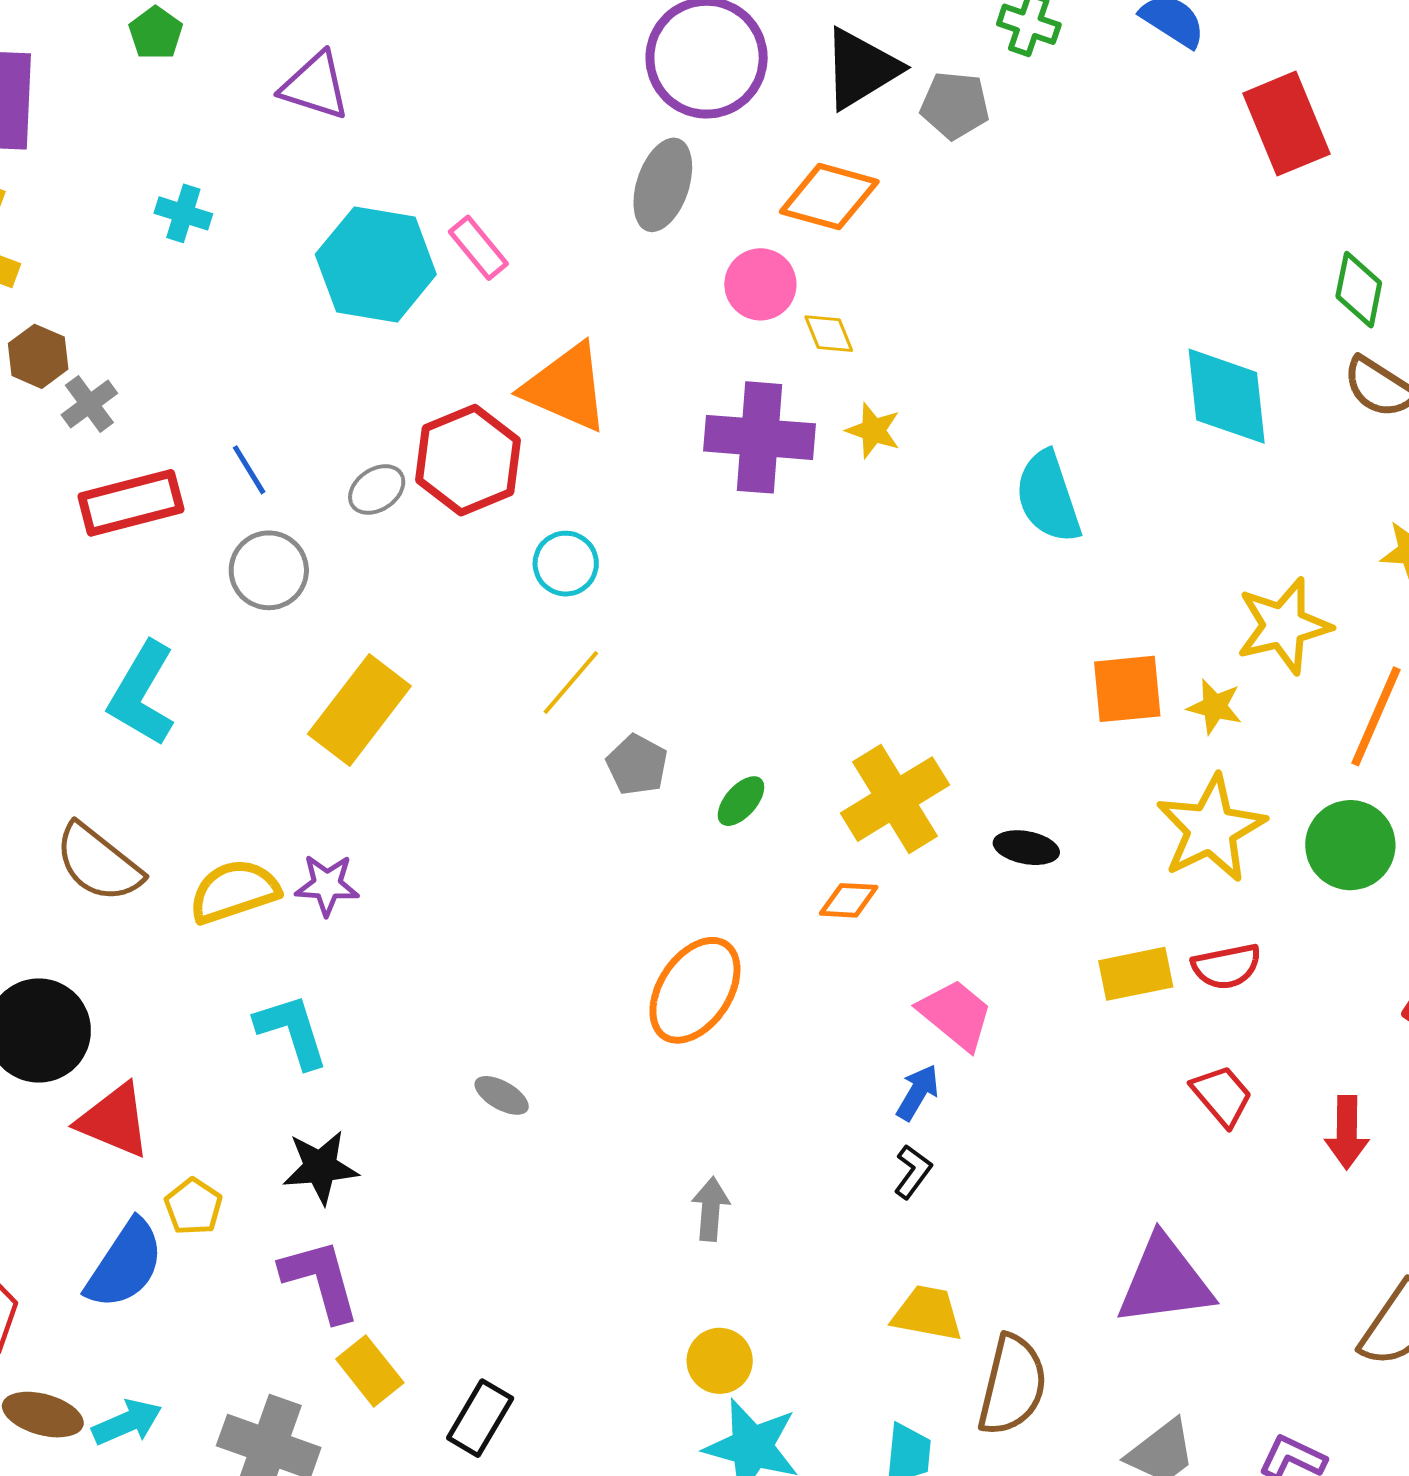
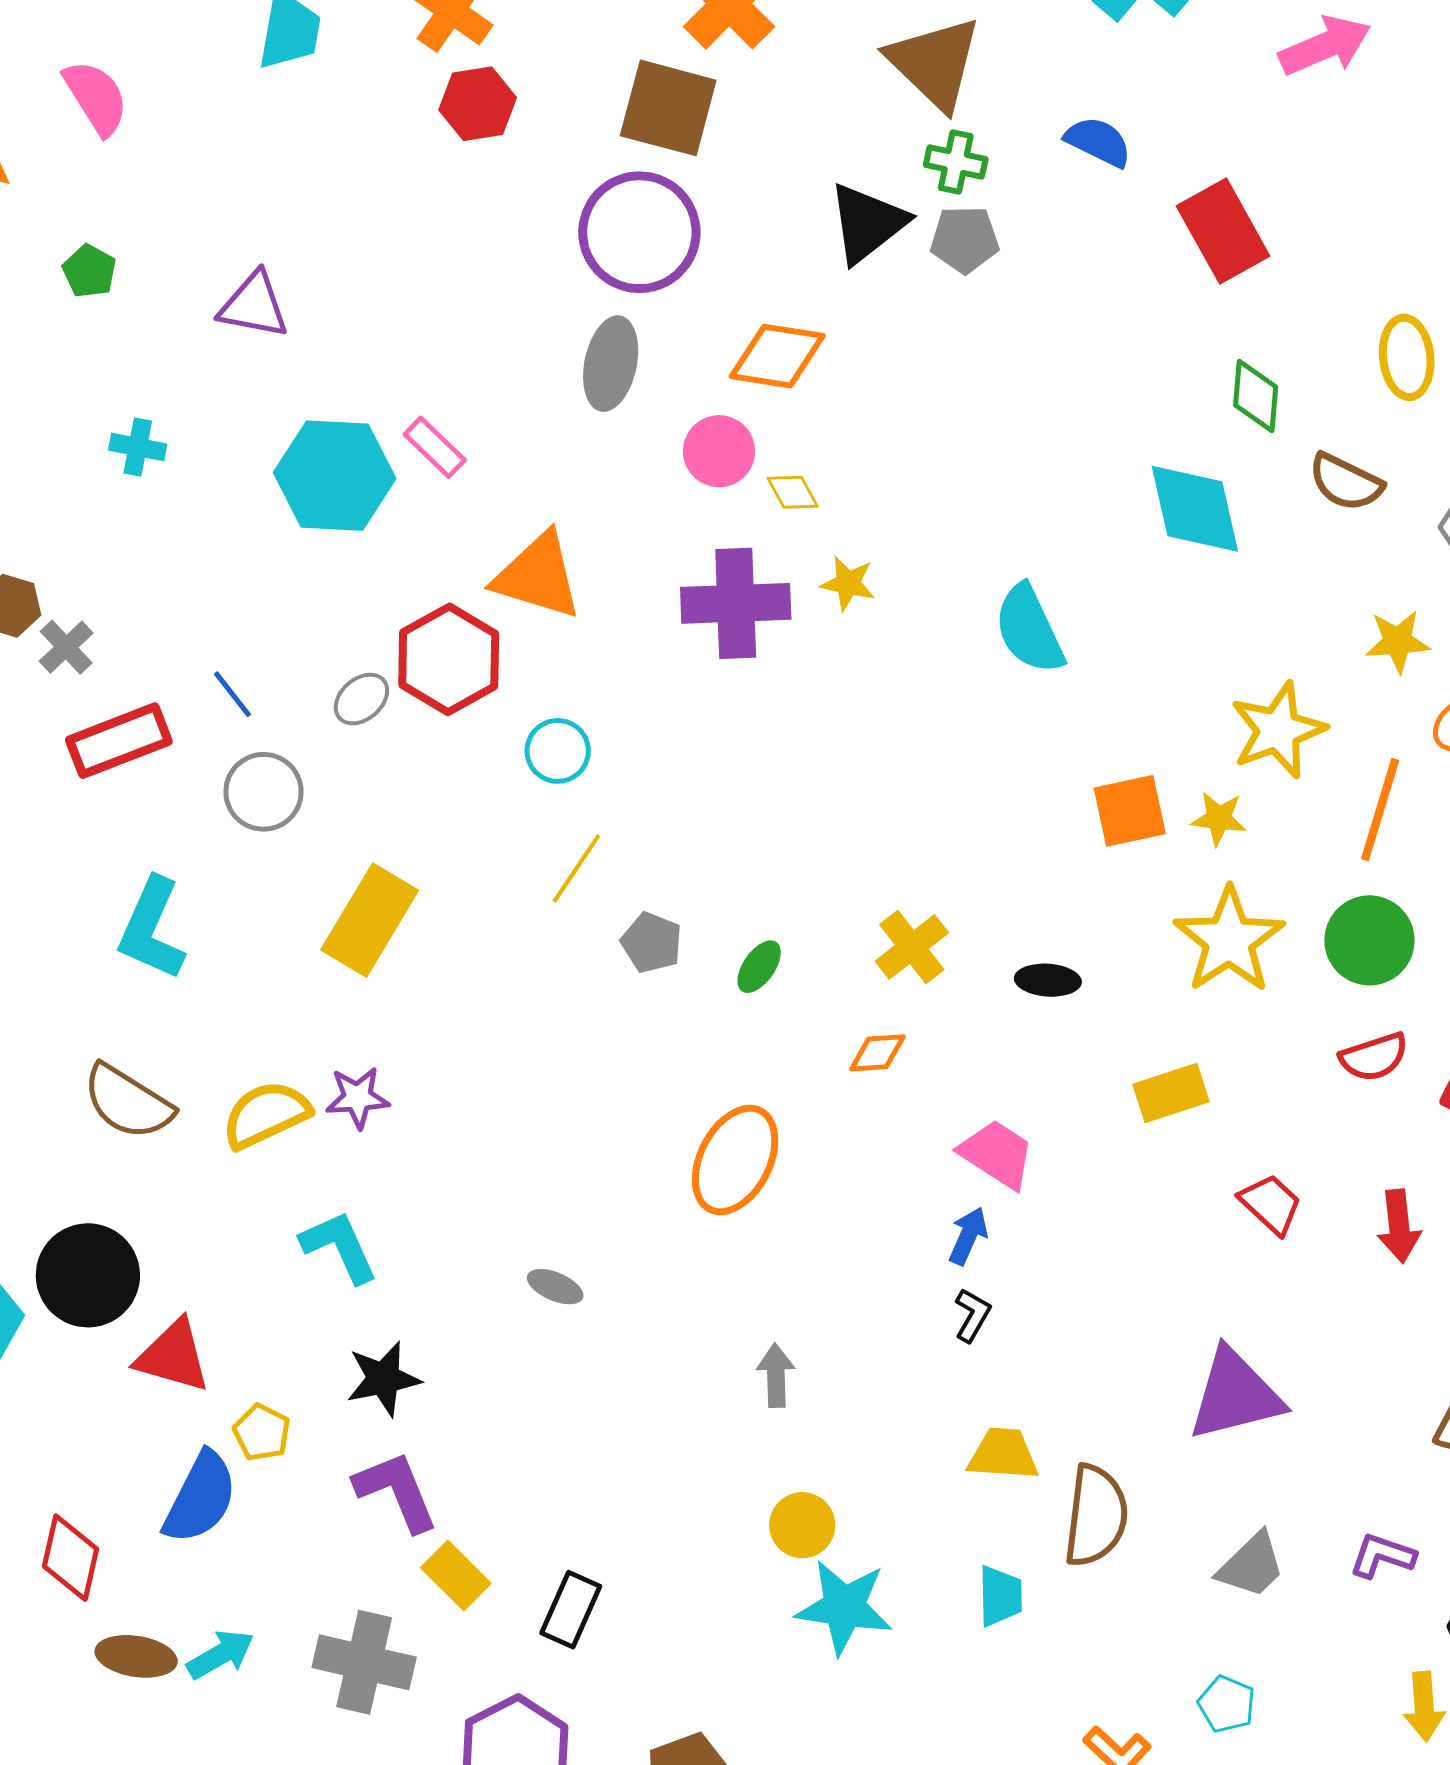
black triangle: (861, 69) -> (867, 223), moved
gray pentagon: (955, 105) -> (965, 239), moved
green diamond: (1359, 290) -> (1256, 396), moved
yellow cross: (895, 799) -> (912, 947), size x0.7
red semicircle: (1226, 966) -> (1374, 1057), moved

